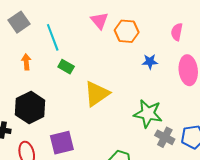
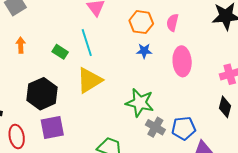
orange hexagon: (127, 31) -> (141, 22), moved
cyan line: (53, 37) -> (87, 43), moved
black hexagon: (30, 107) -> (42, 94), moved

